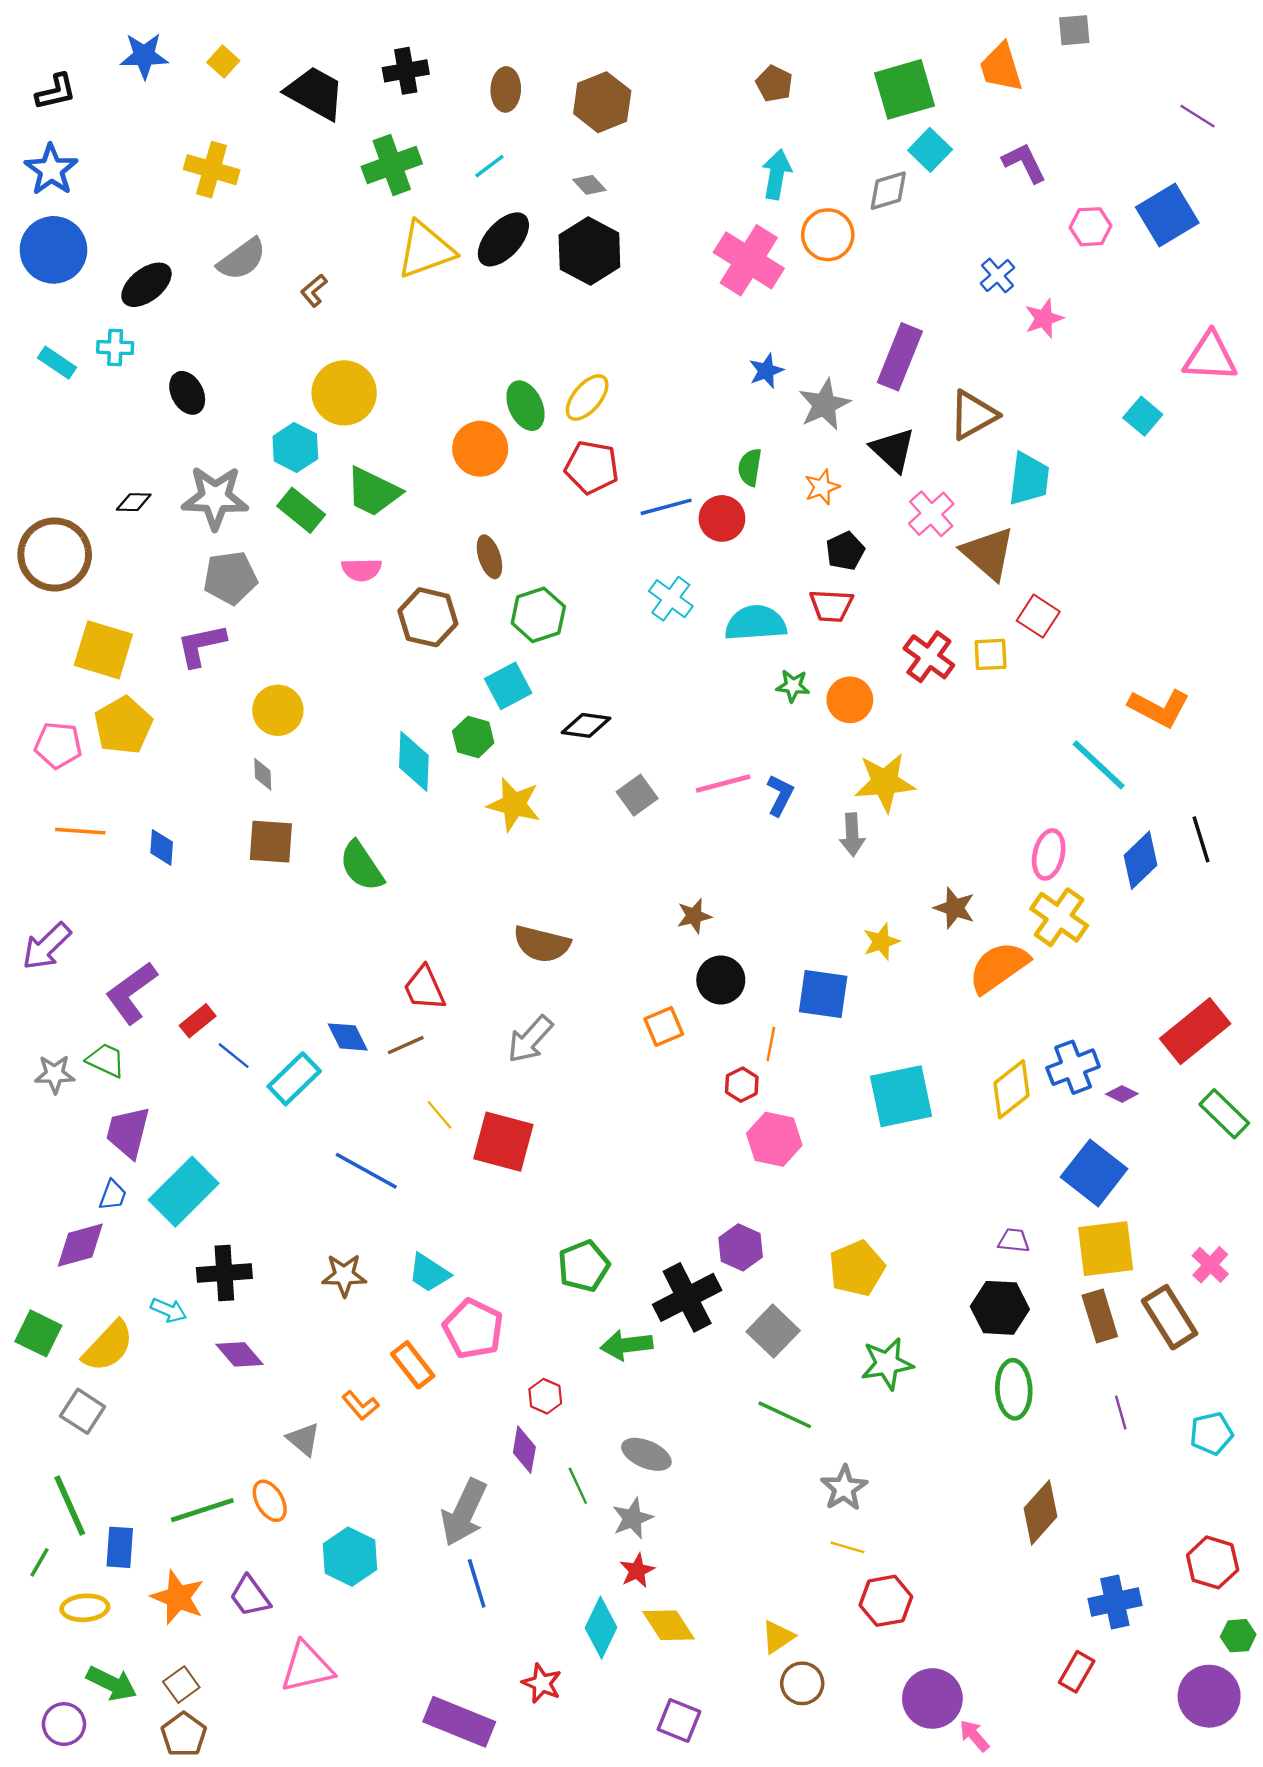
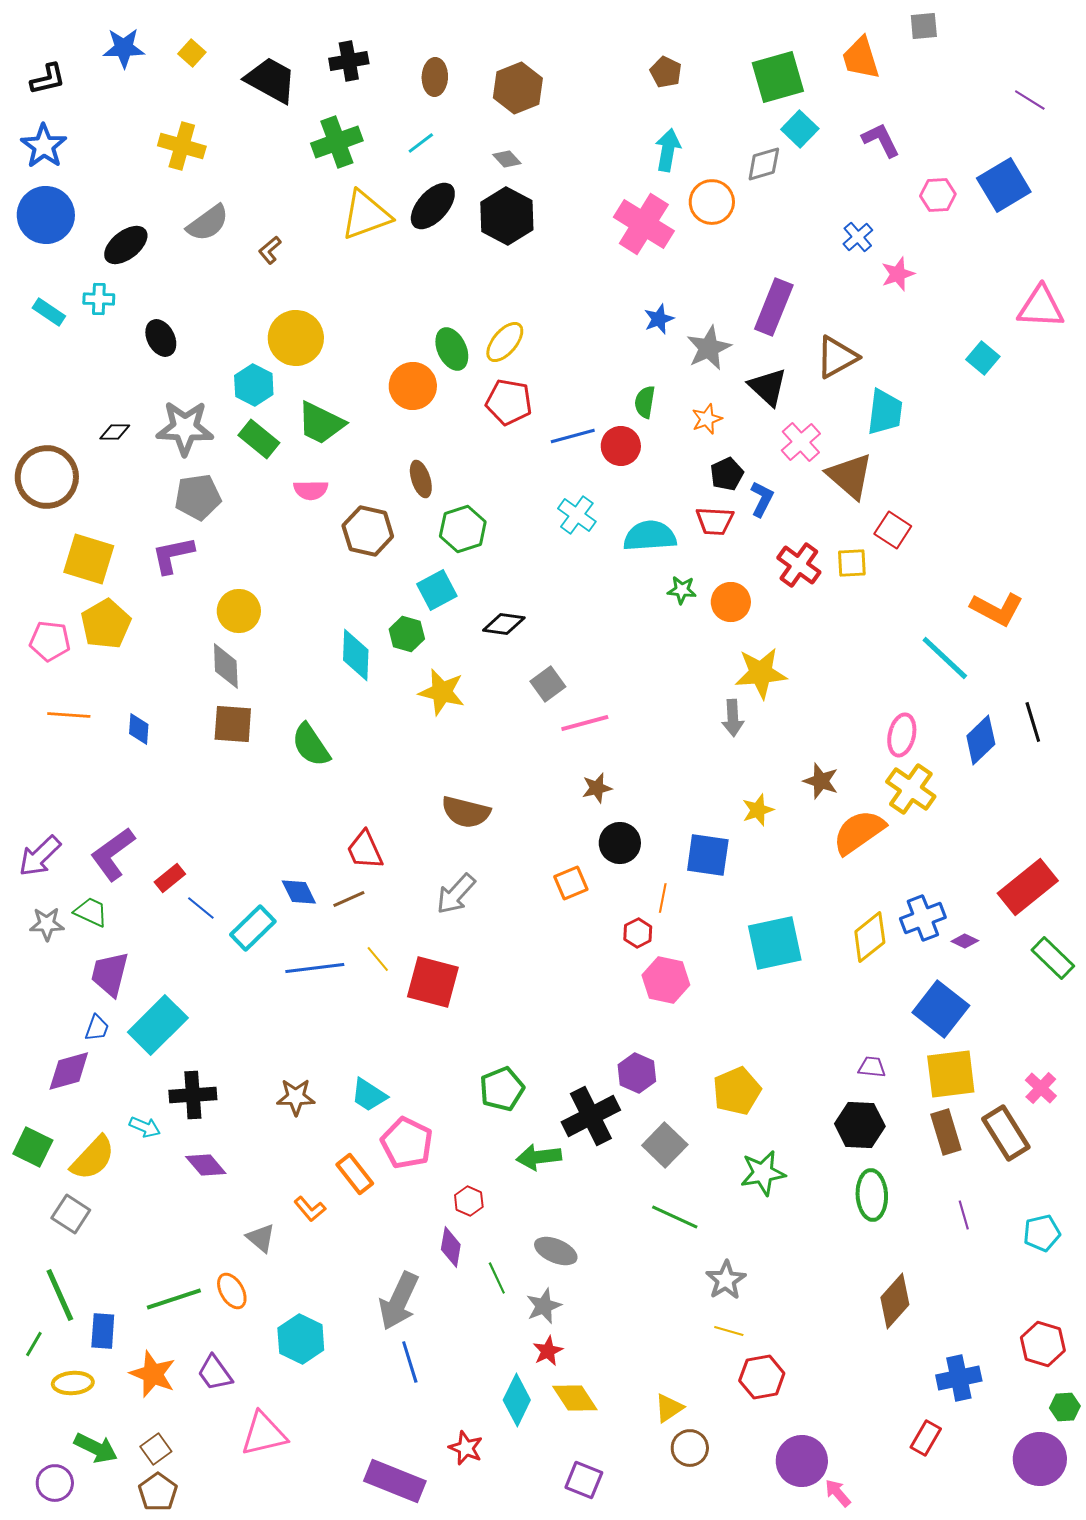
gray diamond: (263, 774) -> (226, 666), size x1.6
pink line: (723, 784) -> (585, 723), moved
blue L-shape: (780, 795) -> (762, 499), moved
purple arrow: (47, 946) -> (40, 856), moved
blue line: (366, 1171) -> (315, 968), moved, turned -36

